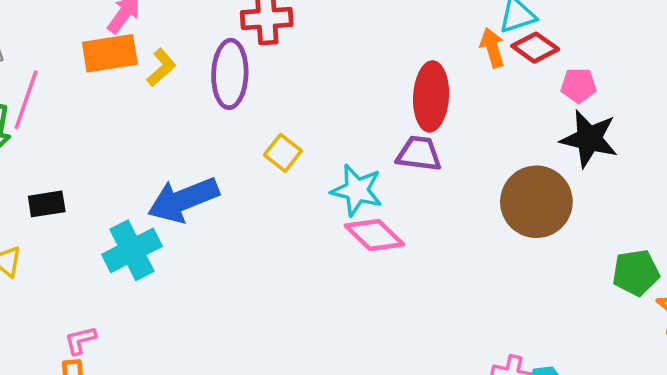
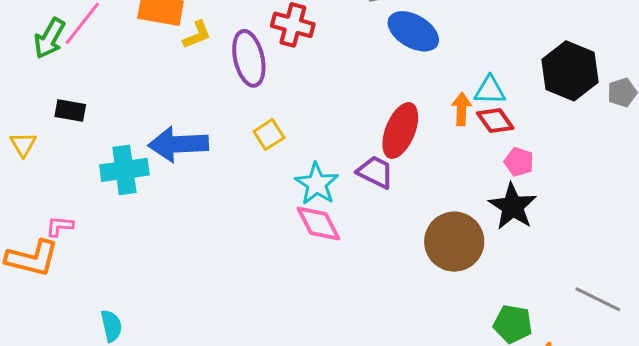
purple ellipse: (230, 74) -> (249, 58), turned -34

